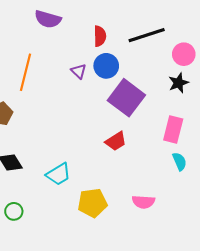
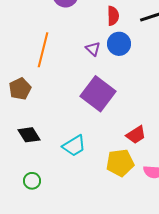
purple square: (126, 98) -> (98, 94), moved
red trapezoid: (116, 141) -> (136, 135), moved
yellow pentagon: (92, 203) -> (120, 163), moved

